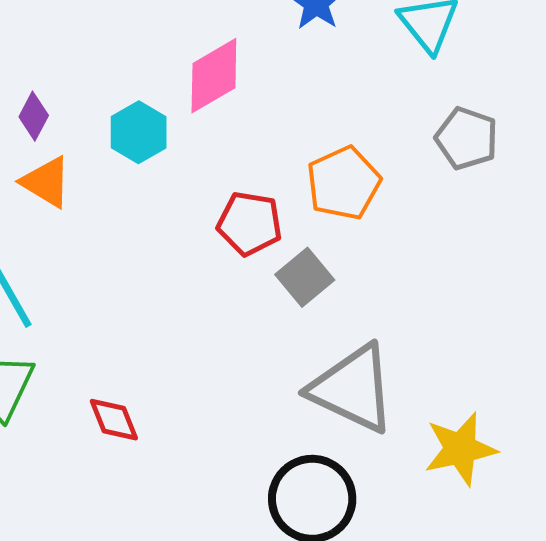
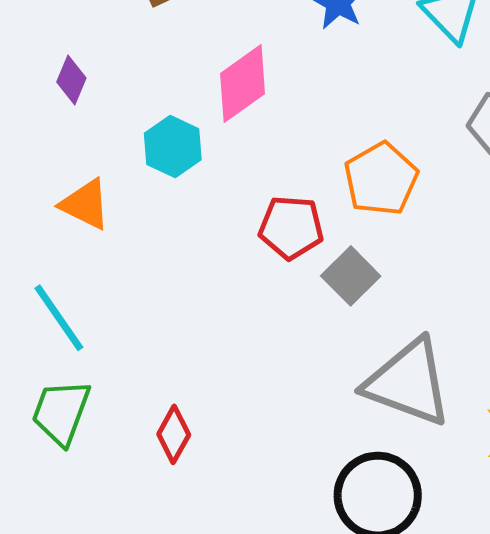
purple diamond: (34, 116) -> (71, 80), moved
red diamond: (114, 420) -> (174, 434), turned 56

